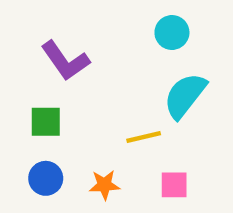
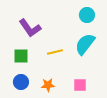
cyan circle: (172, 33) -> (87, 15), moved
yellow line: (144, 137) -> (55, 52), moved

